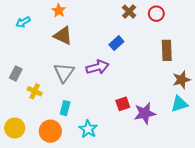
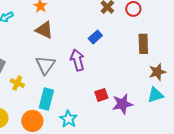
purple arrow: (98, 67) -> (77, 60), turned -90
cyan rectangle: (65, 108) -> (46, 99), size x1.5

